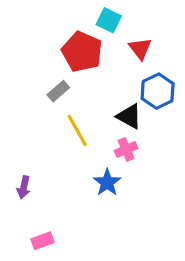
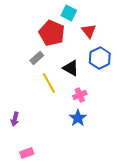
black triangle: (129, 116) -> (71, 68), moved
blue star: (107, 183) -> (78, 118), moved

